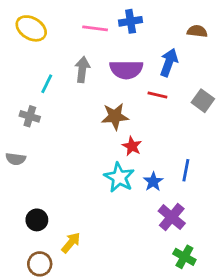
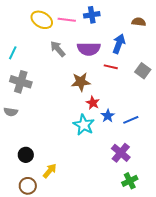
yellow ellipse: (31, 28) -> (42, 20), moved
gray arrow: (82, 70) -> (58, 49), turned -48
cyan line: (47, 84) -> (13, 53), moved
gray cross: (30, 116) -> (21, 82), size x1.5
blue line: (186, 170) -> (131, 120), turned 56
blue star: (153, 182) -> (108, 116), moved
green cross: (184, 257) -> (130, 181), turned 35

